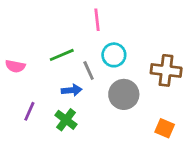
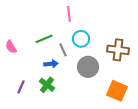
pink semicircle: (15, 66) -> (11, 47), turned 48
purple line: (29, 111) -> (21, 87), moved
orange square: (165, 128) -> (117, 91), size x1.5

